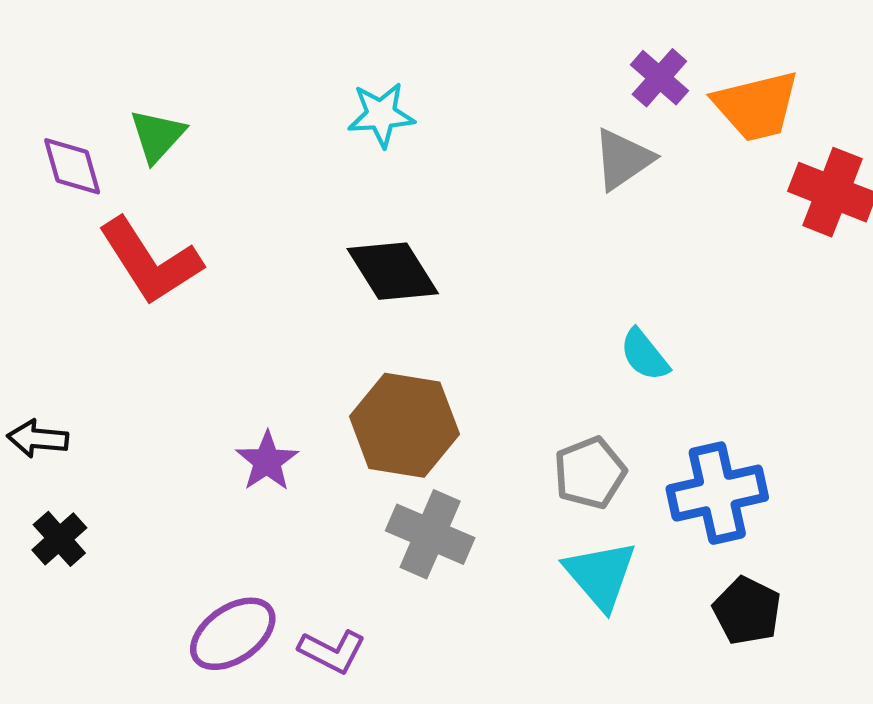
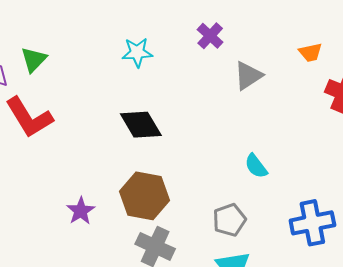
purple cross: (659, 78) -> (210, 36), moved
orange trapezoid: (756, 106) -> (310, 53), size x0.6
blue cross: (717, 493) -> (312, 223), moved

